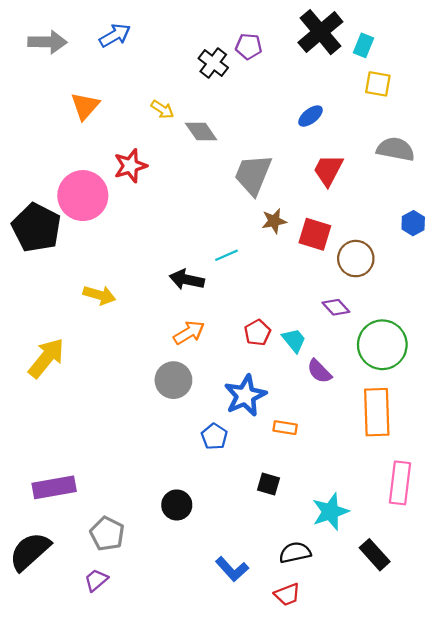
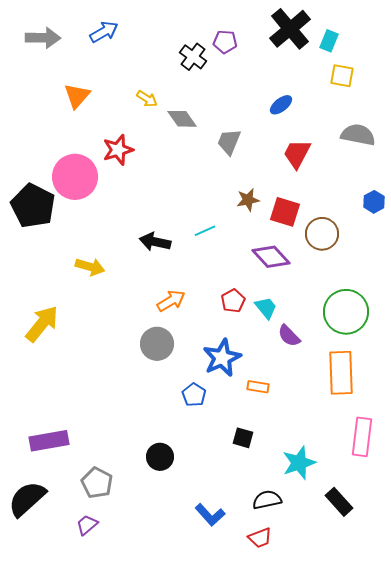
gray trapezoid: (253, 175) -> (229, 142), moved, size x0.7
black arrow: (187, 280) -> (155, 242), moved
purple diamond: (336, 307) -> (271, 257), moved, size x1.5

